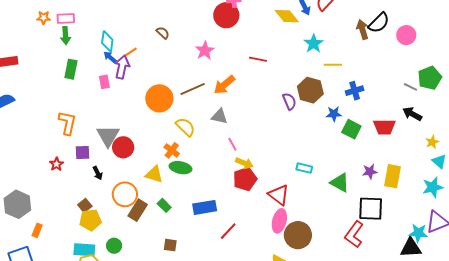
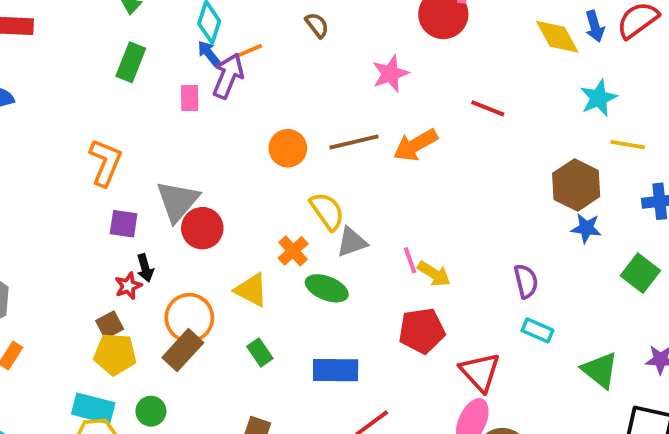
orange circle: (159, 98) -> (288, 148), size x0.7
purple semicircle: (289, 101) -> (526, 281), moved
blue star: (334, 114) -> (586, 228), moved
gray triangle: (220, 116) -> (352, 242), moved, turned -42
yellow arrow: (244, 163) -> (434, 274), moved
red star: (56, 164) -> (128, 286), moved
green ellipse: (180, 168) -> (327, 288), moved
brown rectangle: (138, 210) -> (183, 350), moved

